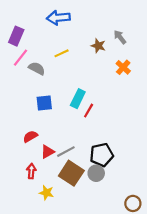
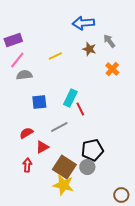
blue arrow: (58, 18) -> (83, 23), moved
purple rectangle: (16, 36) -> (13, 40), turned 48
gray semicircle: (37, 68) -> (24, 75), moved, turned -35
red line: (89, 111) -> (80, 109), turned -56
gray line: (66, 152) -> (59, 127), moved
yellow star: (46, 193) -> (63, 185), moved, size x1.5

